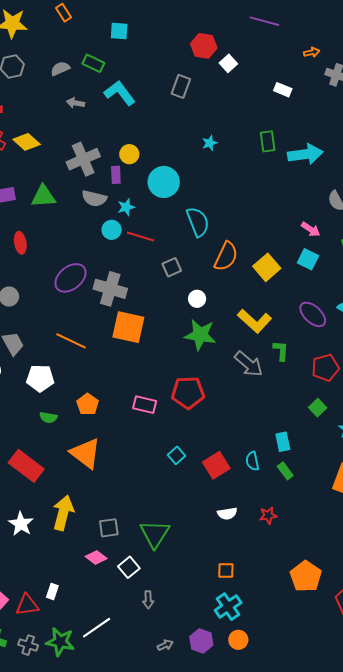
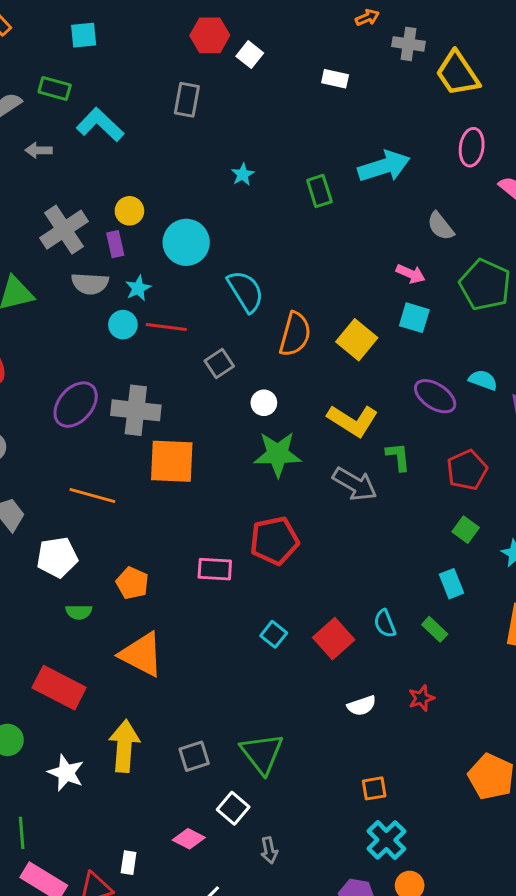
green rectangle: (268, 141) -> (319, 191), moved
cyan rectangle: (283, 442) -> (452, 584), moved
pink diamond: (96, 558) -> (189, 839), moved

